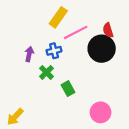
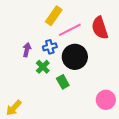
red semicircle: (108, 30) -> (100, 28), size x1.6
black circle: (102, 49) -> (75, 57), moved
pink circle: (100, 112) -> (106, 100), moved

